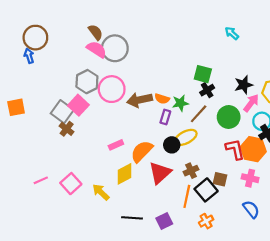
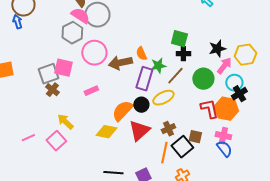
gray hexagon: (87, 82) -> (72, 33), moved
black cross: (207, 90) -> (183, 54), turned 32
orange semicircle: (162, 99) -> (141, 54), moved, turned 48
pink square: (78, 105) -> (63, 68), turned -30
gray square: (62, 112) -> (48, 74), turned 35
purple rectangle: (165, 117) -> (144, 79), size x1.6
pink rectangle: (116, 145) -> (91, 91), moved
black circle: (172, 145) -> (141, 105), moved
yellow diamond: (125, 174) -> (106, 132), turned 40
yellow arrow: (101, 192) -> (65, 122), moved
blue semicircle: (251, 209) -> (224, 149), moved

